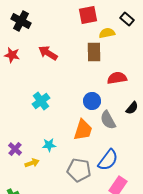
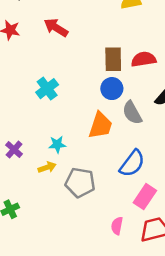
brown rectangle: (94, 52) -> (113, 59), moved
yellow arrow: (32, 163) -> (47, 167), moved
gray pentagon: (79, 170) -> (80, 183), moved

